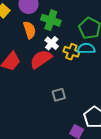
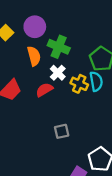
cyan semicircle: (86, 49) -> (96, 81), turned 78
red semicircle: (41, 59) -> (44, 90), size x0.7

